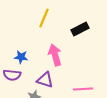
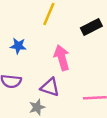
blue star: (21, 57) -> (18, 46), moved

